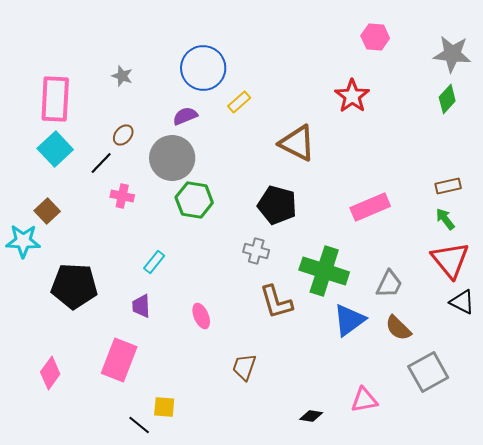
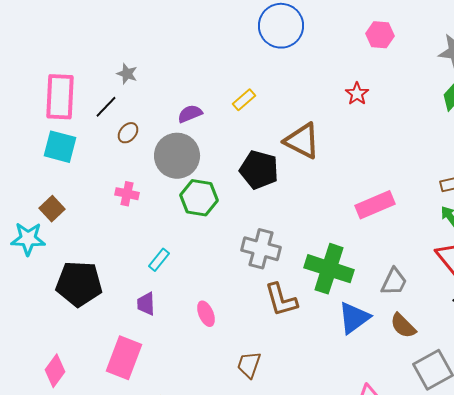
blue circle: (203, 68) -> (281, 26), moved
red star: (352, 96) -> (357, 94), size x0.7
cyan square: (55, 149) -> (60, 147), turned -32
black line: (101, 163) -> (106, 107), moved
black pentagon: (277, 205) -> (259, 170), moved
gray cross: (256, 251) -> (261, 249), size x1.5

